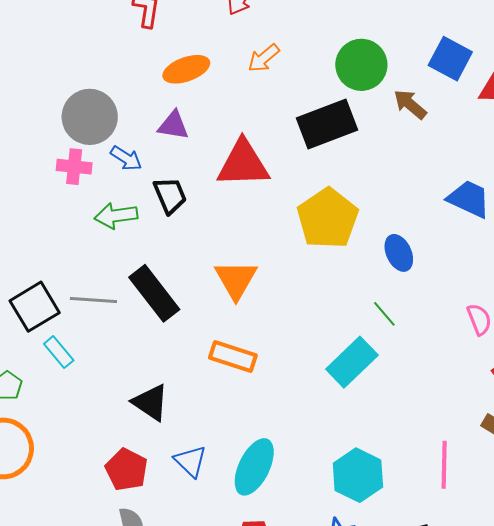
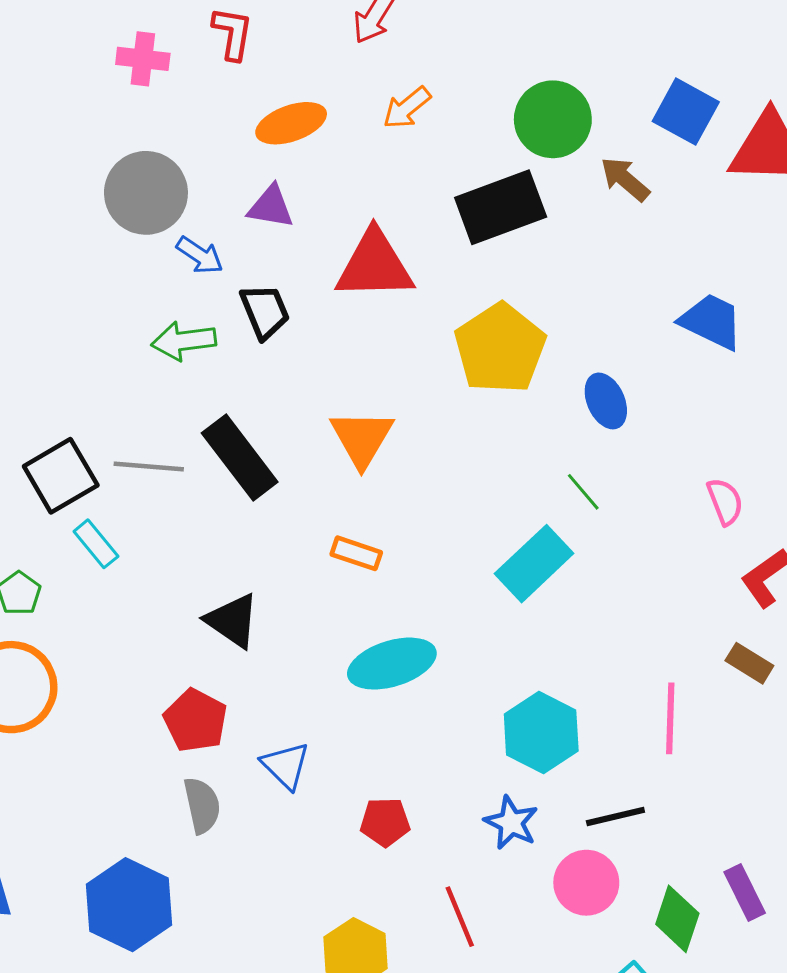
pink cross: (74, 167) -> (143, 59), moved
orange rectangle: (233, 357) -> (356, 553), size x0.7
blue triangle: (190, 461) -> (286, 766), moved
cyan ellipse: (254, 467) -> (392, 664), moved, turned 46

